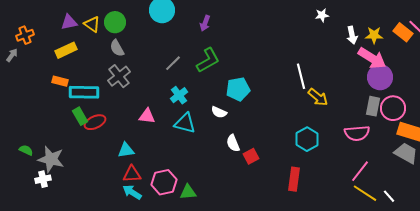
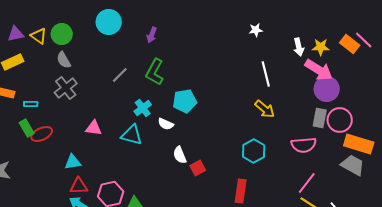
white star: (322, 15) -> (256, 30), moved
green L-shape: (208, 60) -> (155, 72), turned 148
white line: (301, 76) -> (266, 74), moved
cyan rectangle: (84, 92) -> (31, 104), size x0.5
cyan cross: (179, 95) -> (143, 108), moved

